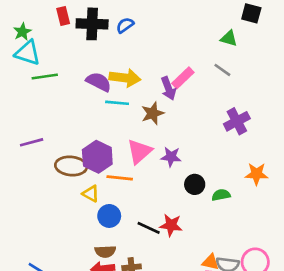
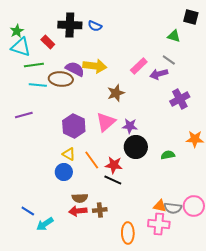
red rectangle: (63, 16) -> (48, 42), moved, turned -32
blue semicircle: (125, 25) -> (95, 26), turned -120
purple arrow: (168, 88) -> (159, 74), moved, turned 96
cyan line: (117, 103) -> (38, 85), moved
brown ellipse: (71, 166) -> (61, 79), moved
orange line: (120, 178) -> (92, 160), moved, turned 48
black circle: (195, 184) -> (136, 147), moved, size x1.5
blue circle: (109, 216) -> (64, 172), moved
red star: (171, 225) -> (114, 165), moved

